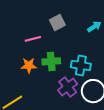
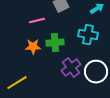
cyan cross: (81, 65) -> (88, 35), moved

